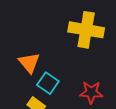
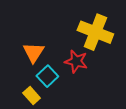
red star: (91, 92) -> (76, 61), moved

